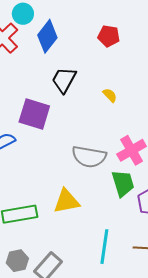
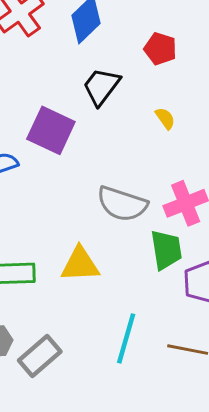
red pentagon: (109, 36) -> (160, 49), moved

